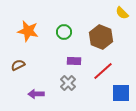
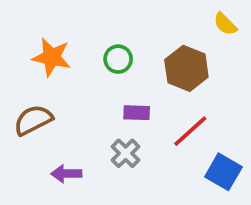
brown semicircle: (18, 65) -> (33, 120), size x1.5
blue square: (121, 93) -> (223, 172), turned 30

